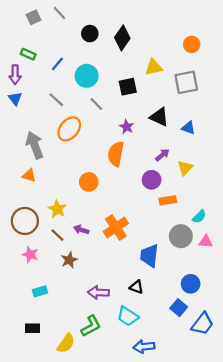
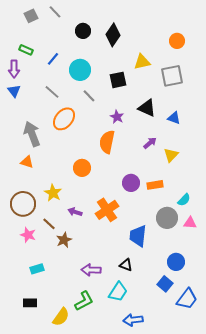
purple circle: (152, 180) -> (131, 183), moved
brown line: (57, 235) -> (49, 224), moved
cyan trapezoid: (128, 316) -> (118, 292), turned -90

